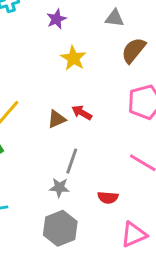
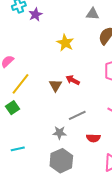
purple star: (56, 19) -> (35, 15), moved
brown triangle: (57, 119) -> (55, 85), turned -32
gray line: (72, 161) -> (77, 115), moved, turned 48

